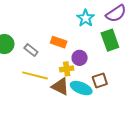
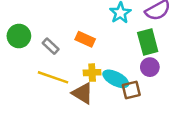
purple circle: (80, 58) -> (150, 67), moved
cyan ellipse: (81, 88) -> (116, 79), moved

